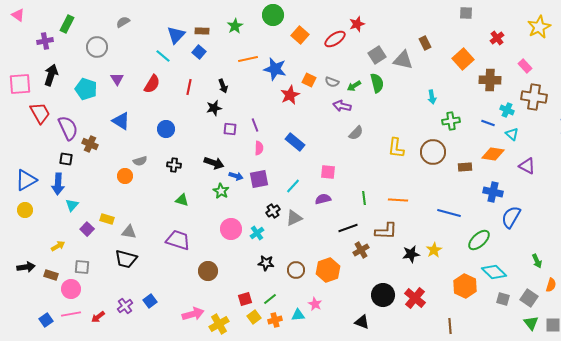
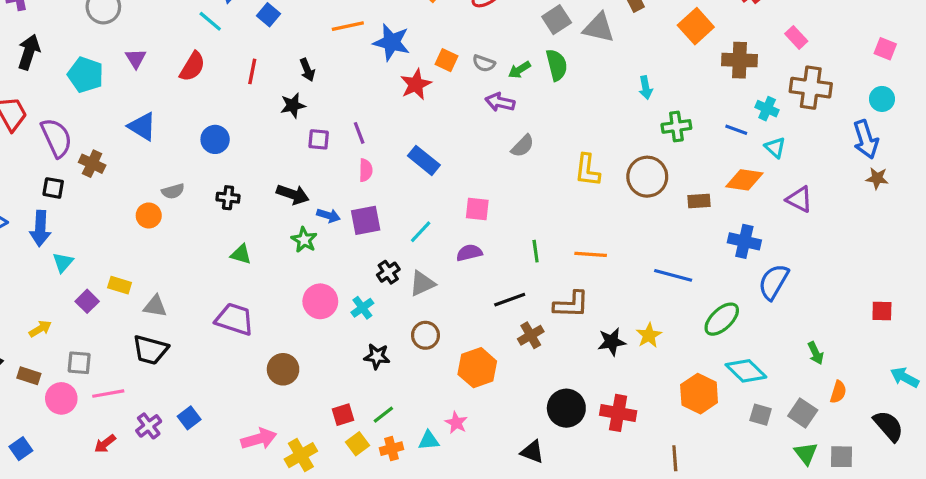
brown circle: (296, 270) -> (425, 335), moved
red cross: (415, 298) -> (618, 413), turned -30
pink line: (71, 314) -> (108, 394), moved

